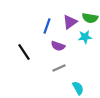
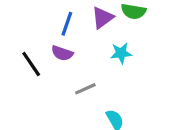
cyan star: (85, 37) -> (121, 53), moved
purple semicircle: (58, 46) -> (62, 53), moved

